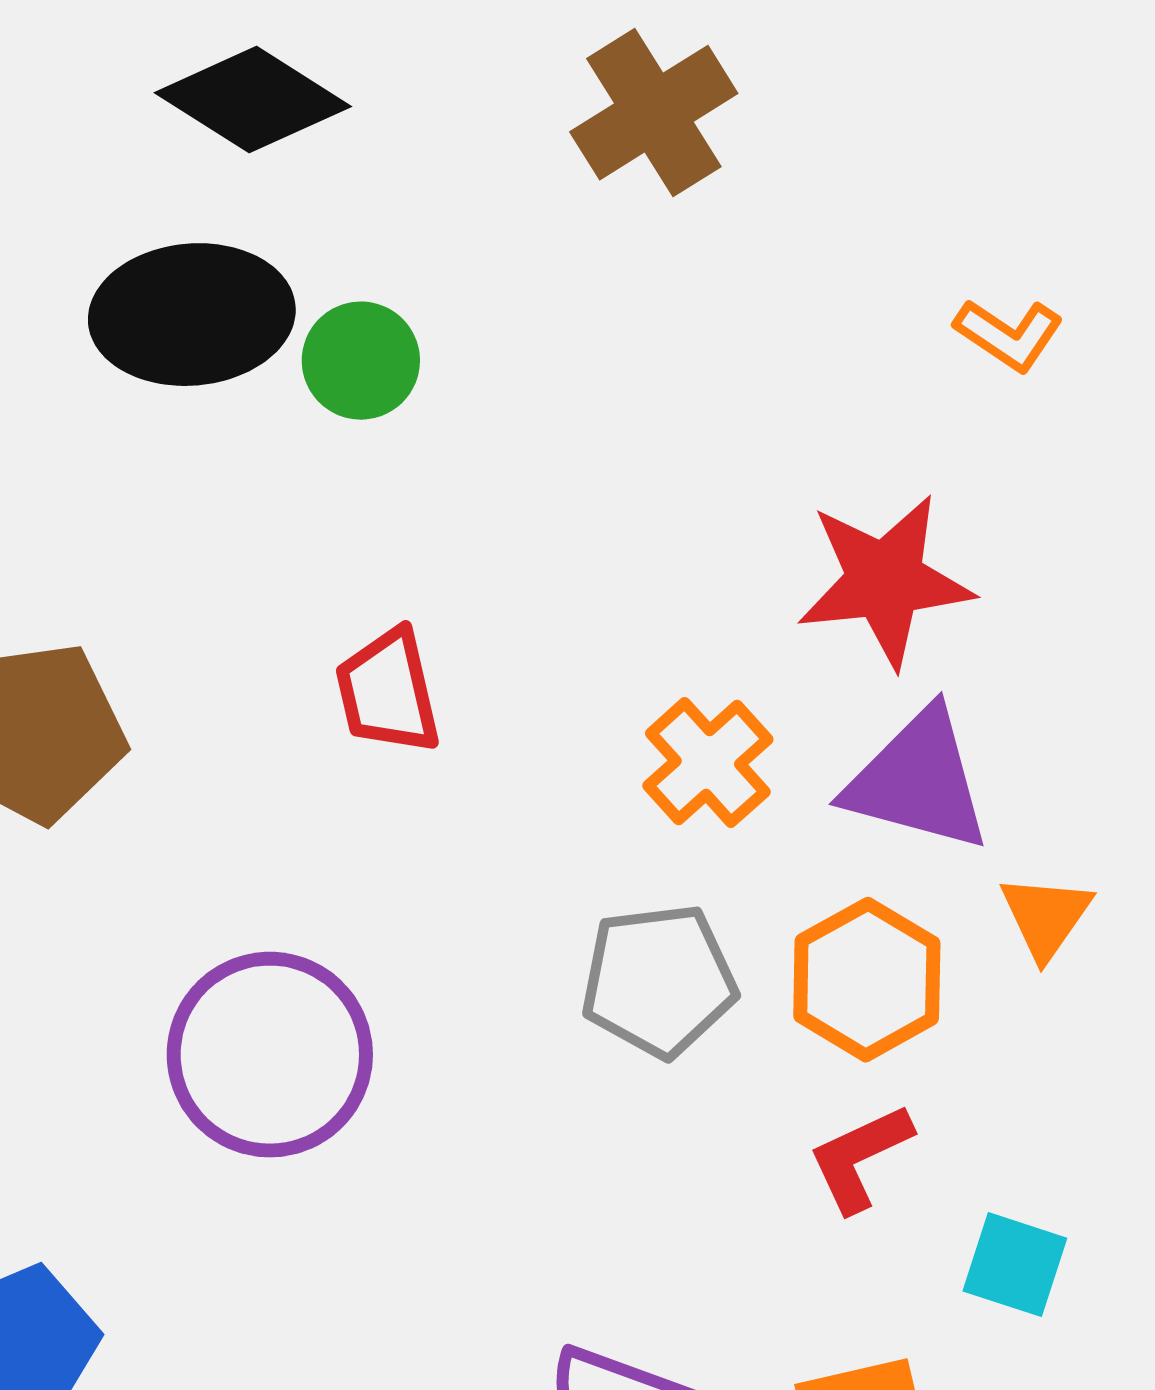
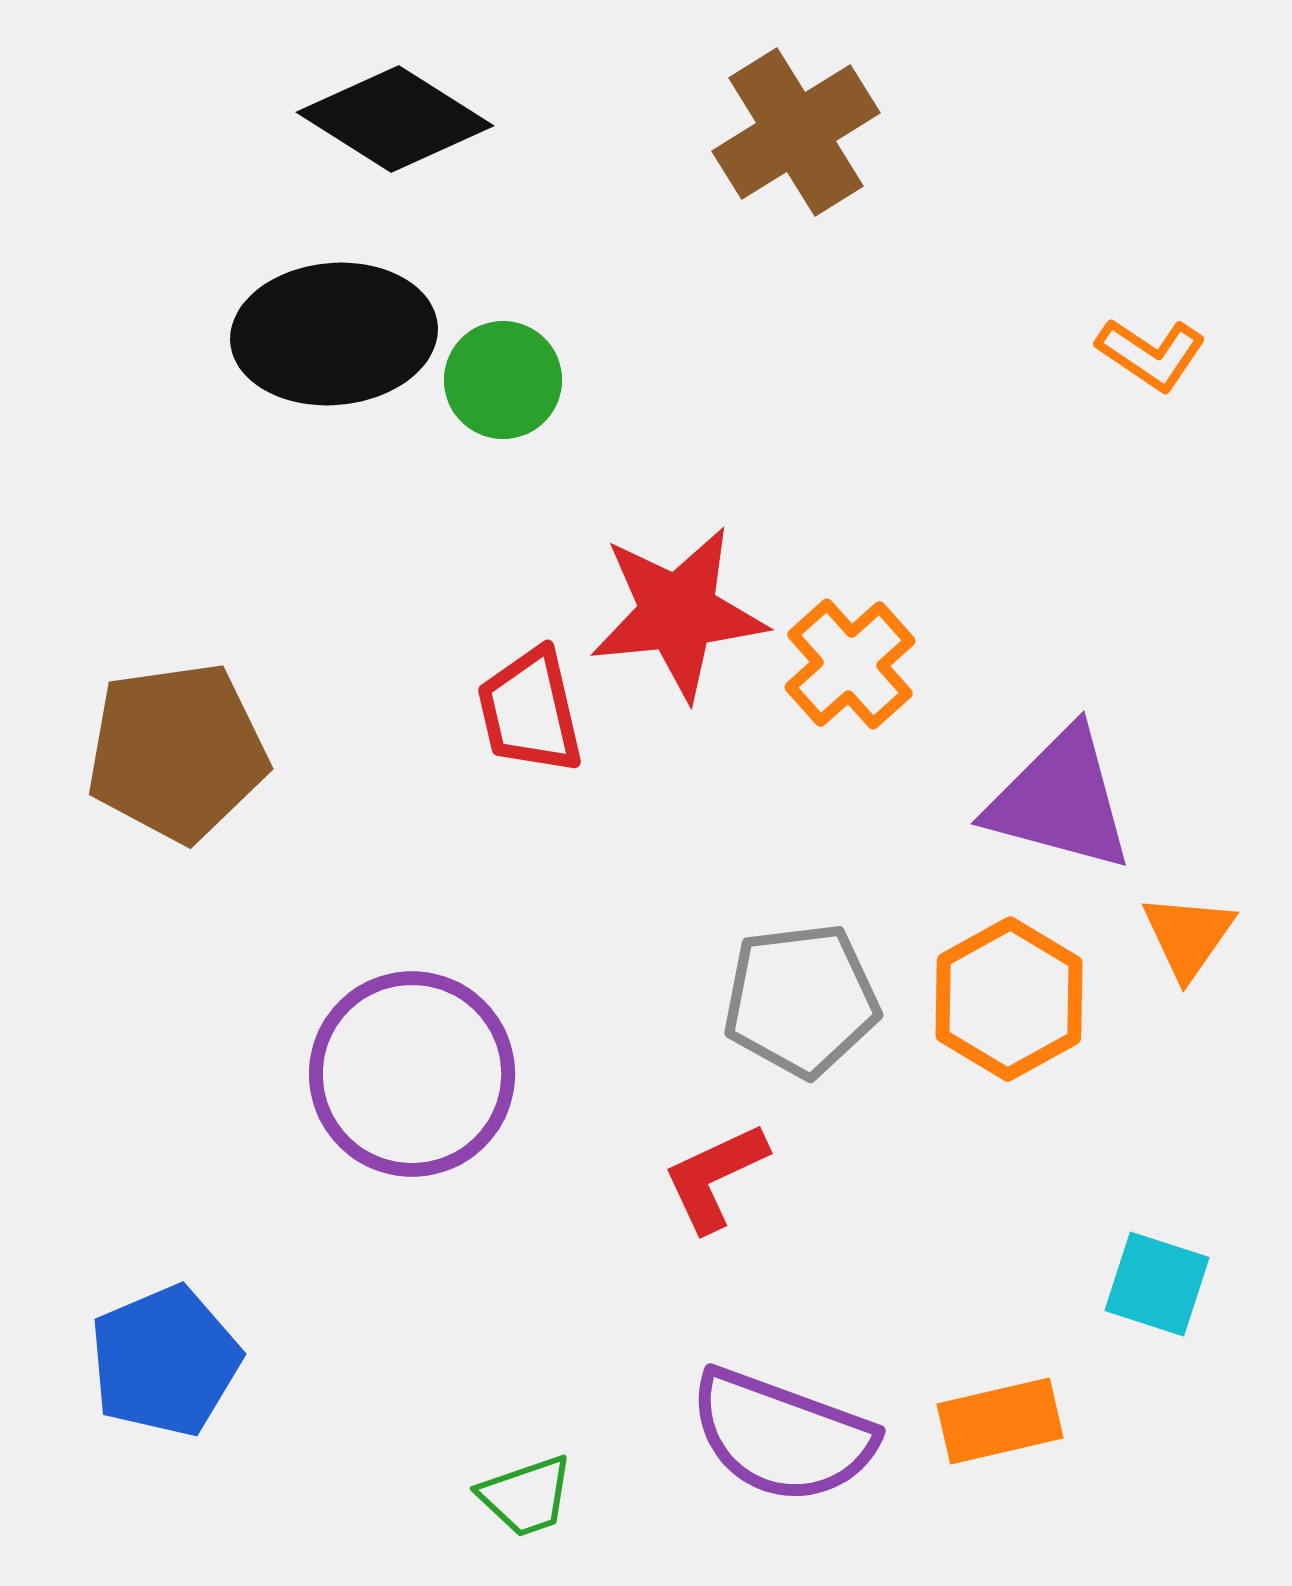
red star: (885, 581) -> (678, 613), moved
orange cross: (708, 763) -> (850, 664), moved
red L-shape: (860, 1158) -> (715, 1177), moved

